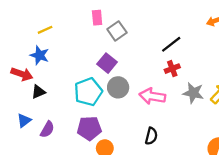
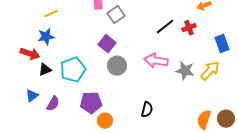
blue star: (40, 55) -> (46, 37), turned -30
red cross: (172, 69) -> (189, 28), moved
cyan pentagon: (88, 92) -> (73, 70), moved
pink arrow: (152, 96) -> (156, 61), moved

